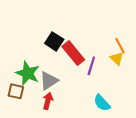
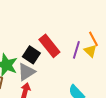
black square: (54, 41) -> (31, 55), moved
purple line: (91, 66) -> (76, 50), moved

